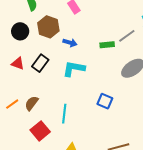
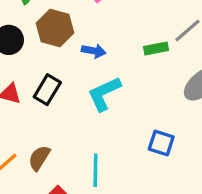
cyan L-shape: (74, 69) -> (104, 94), turned -30

